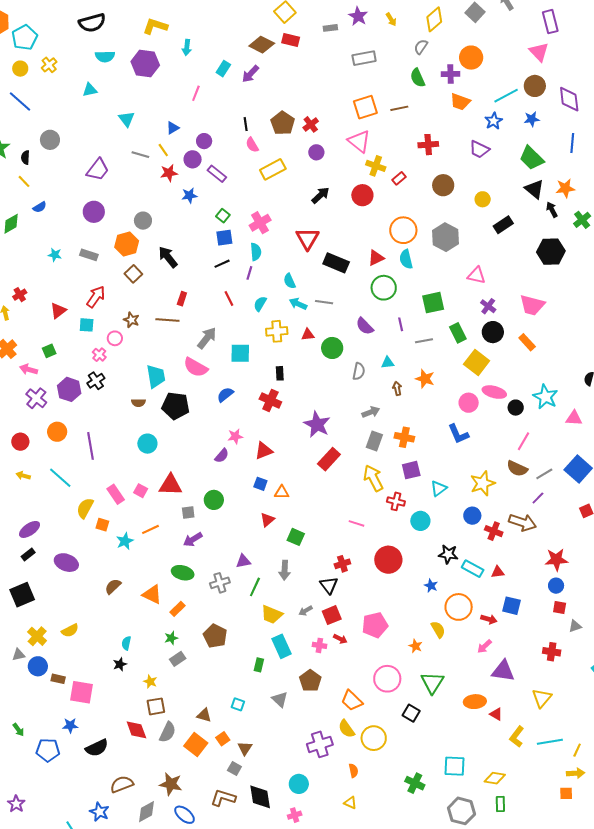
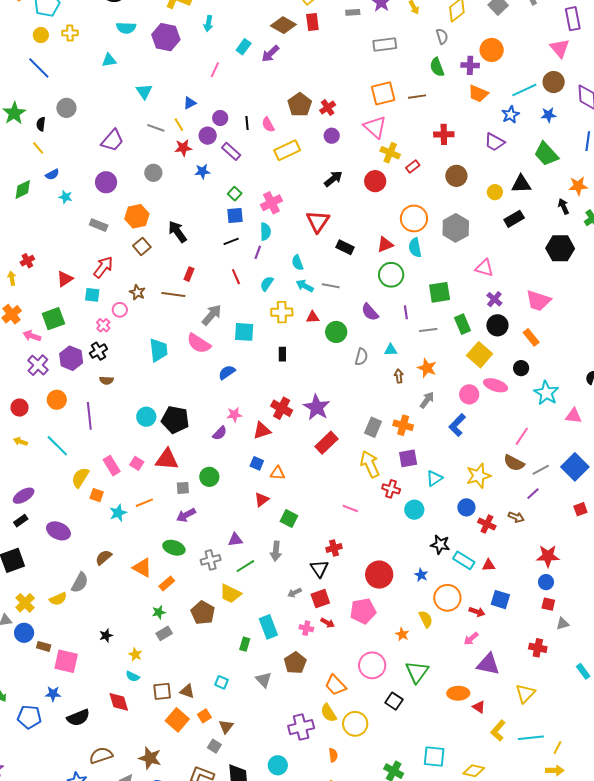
red rectangle: (291, 40) -> (312, 22), turned 66
gray semicircle: (421, 47) -> (442, 36), turned 126
yellow cross: (49, 65) -> (70, 33), turned 35
black line: (246, 124) -> (247, 123), moved
black triangle: (534, 189) -> (521, 184), moved, turned -45
gray circle: (143, 221) -> (153, 173), moved
cyan star: (55, 255) -> (66, 197), moved
black rectangle: (336, 263) -> (345, 247), size x0.7
green square: (49, 351) -> (53, 319), size x1.6
red cross: (270, 401) -> (282, 408), moved
brown semicircle: (138, 403) -> (106, 380), moved
black pentagon: (176, 406) -> (175, 420), moved
black circle: (516, 408) -> (521, 368), moved
gray arrow: (371, 412) -> (427, 400), moved, turned -36
blue L-shape: (458, 434) -> (457, 425), turned 65
brown arrow: (522, 522) -> (516, 517), size x0.6
red circle: (388, 560) -> (379, 575), moved
green line: (255, 587) -> (245, 566), turned 30
yellow trapezoid: (272, 615) -> (230, 594), moved
cyan semicircle: (126, 643) -> (133, 676), moved, turned -80
brown square: (156, 706) -> (162, 691), moved
gray semicircle: (168, 732) -> (80, 583), moved

